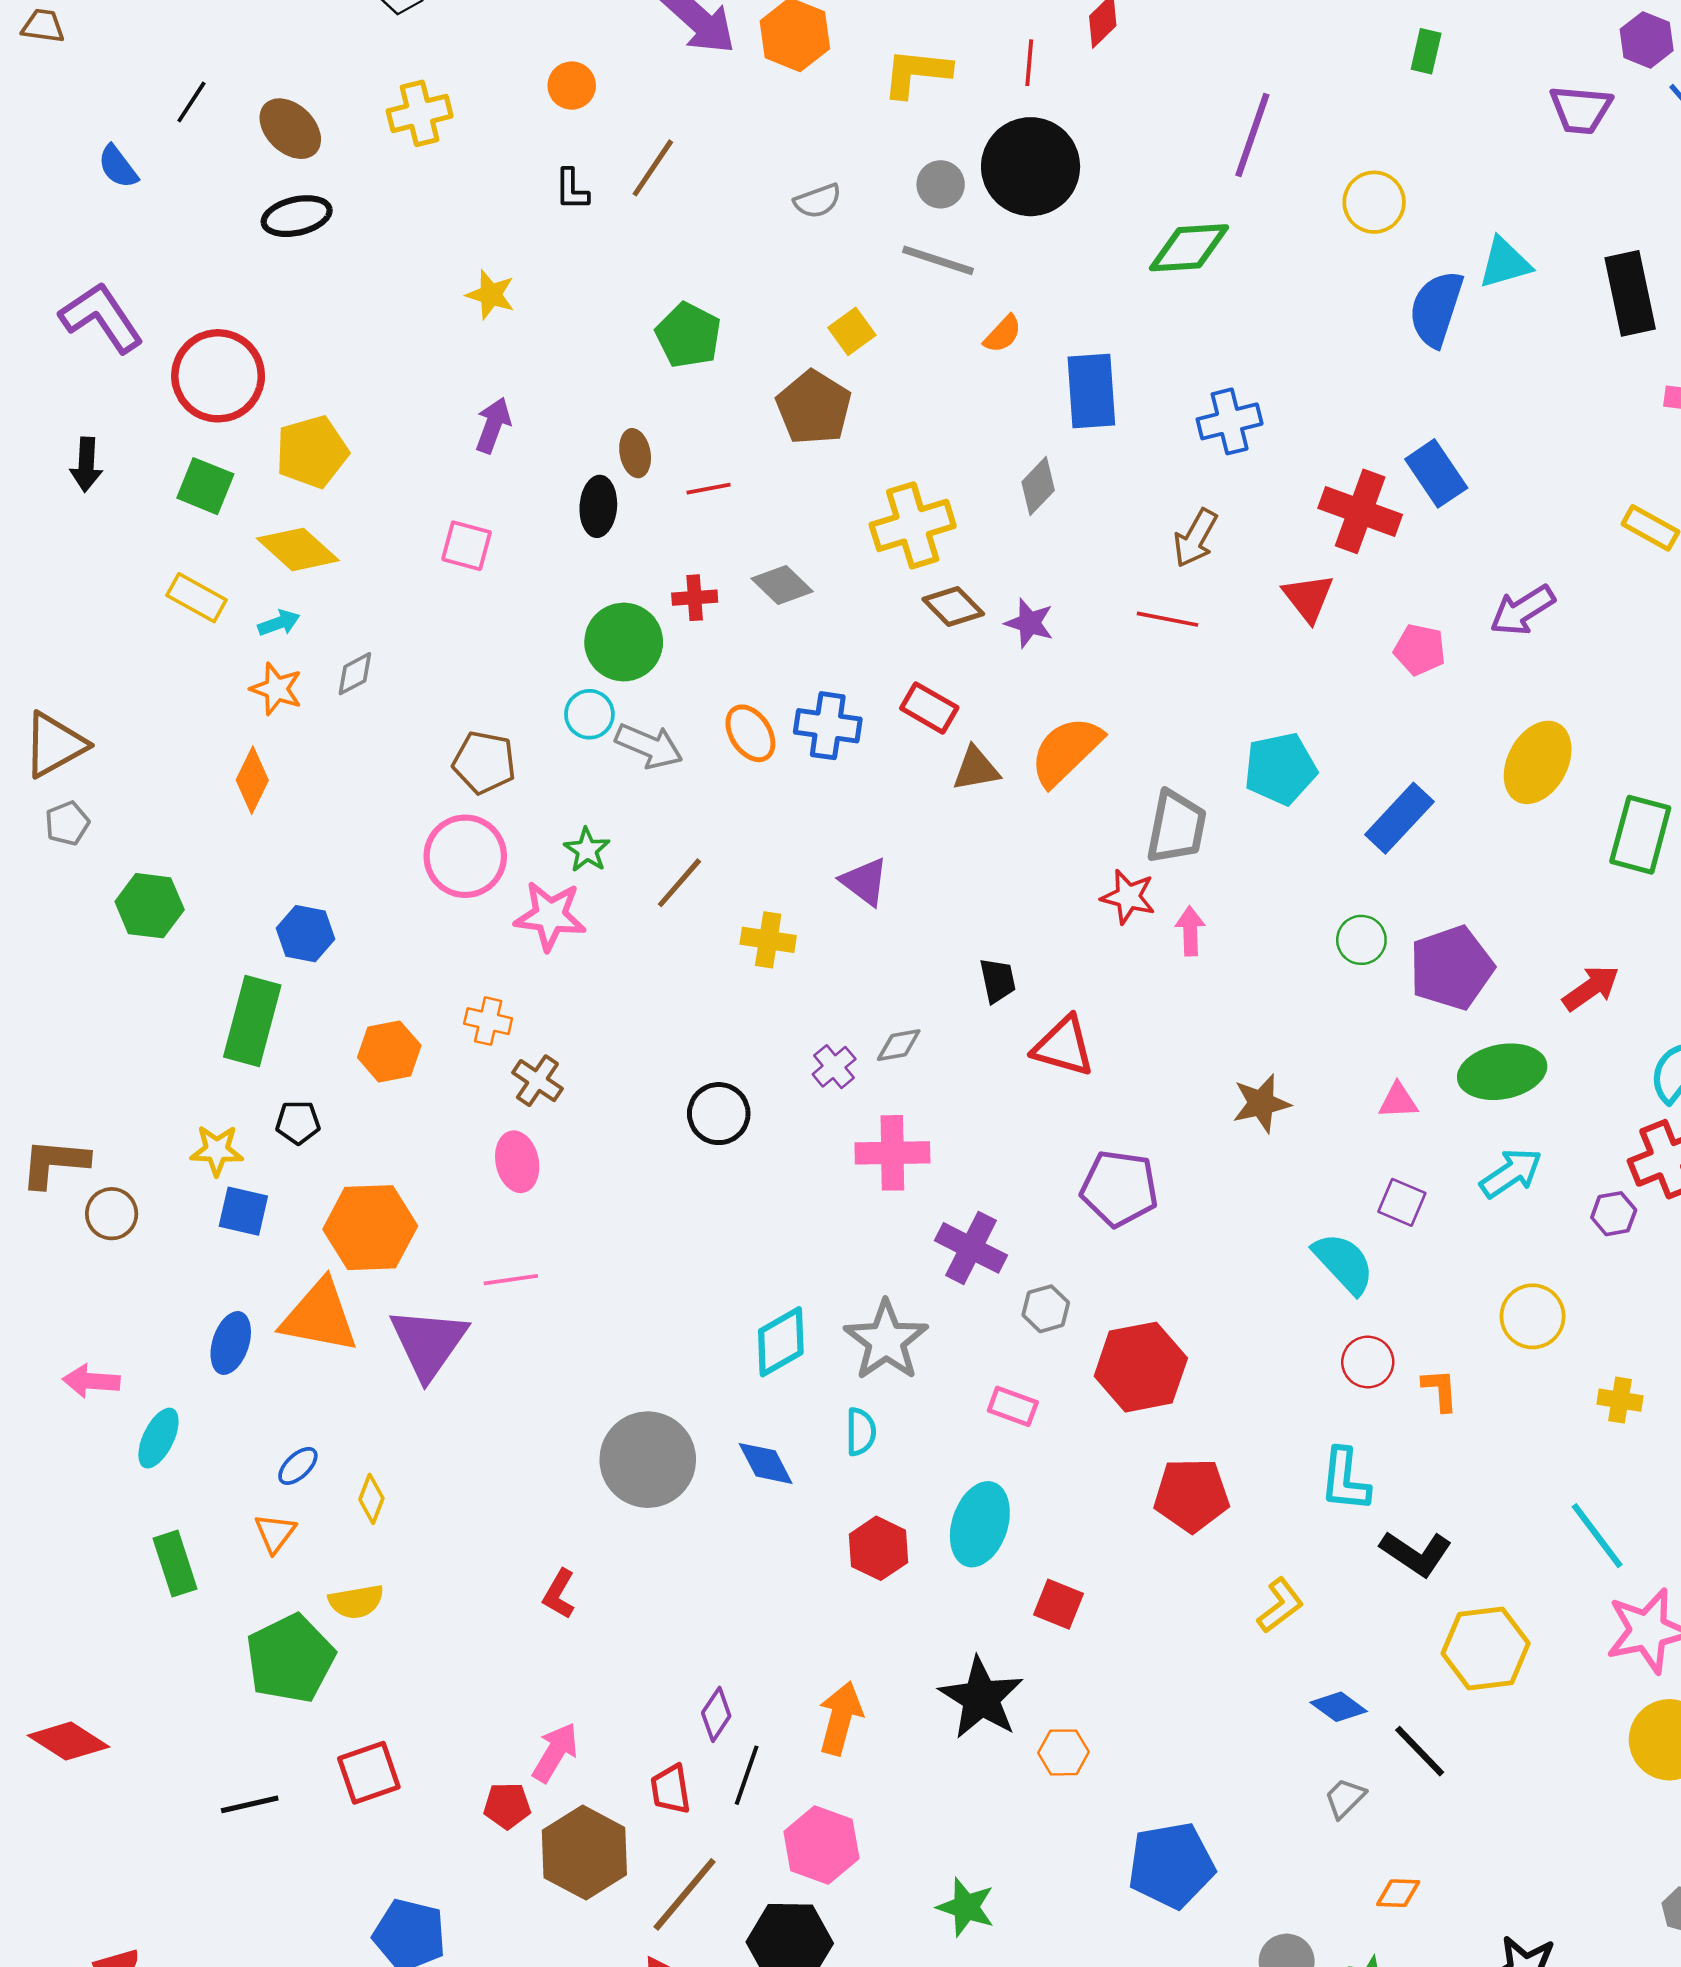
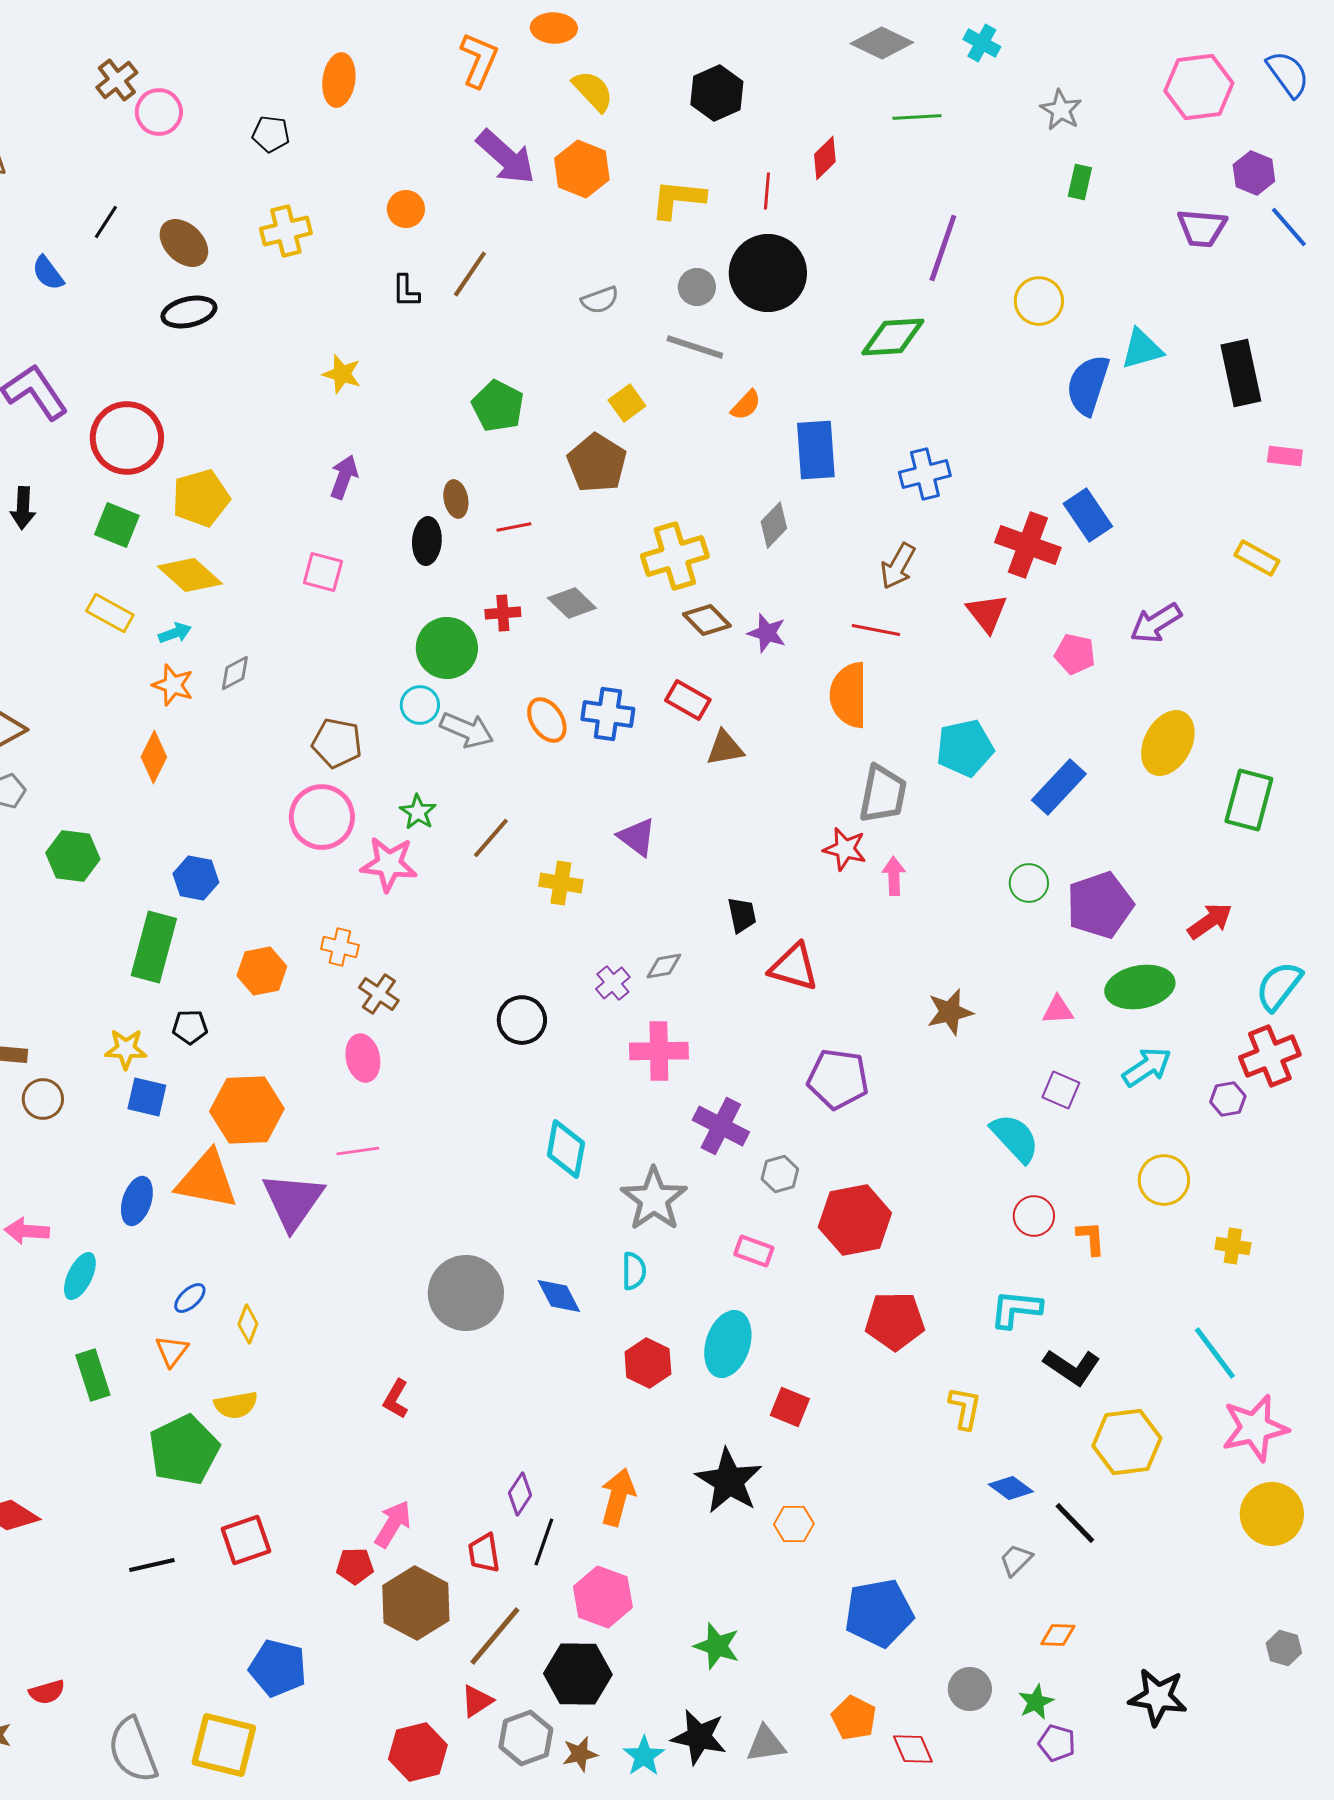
orange semicircle: (1066, 751) -> (849, 695), moved, turned -46
cyan diamond: (781, 1342) -> (566, 1149), moved, turned -50
cyan L-shape: (1345, 1480) -> (1016, 1309), turned 90
yellow L-shape: (1280, 1605) -> (965, 1408), turned -42

